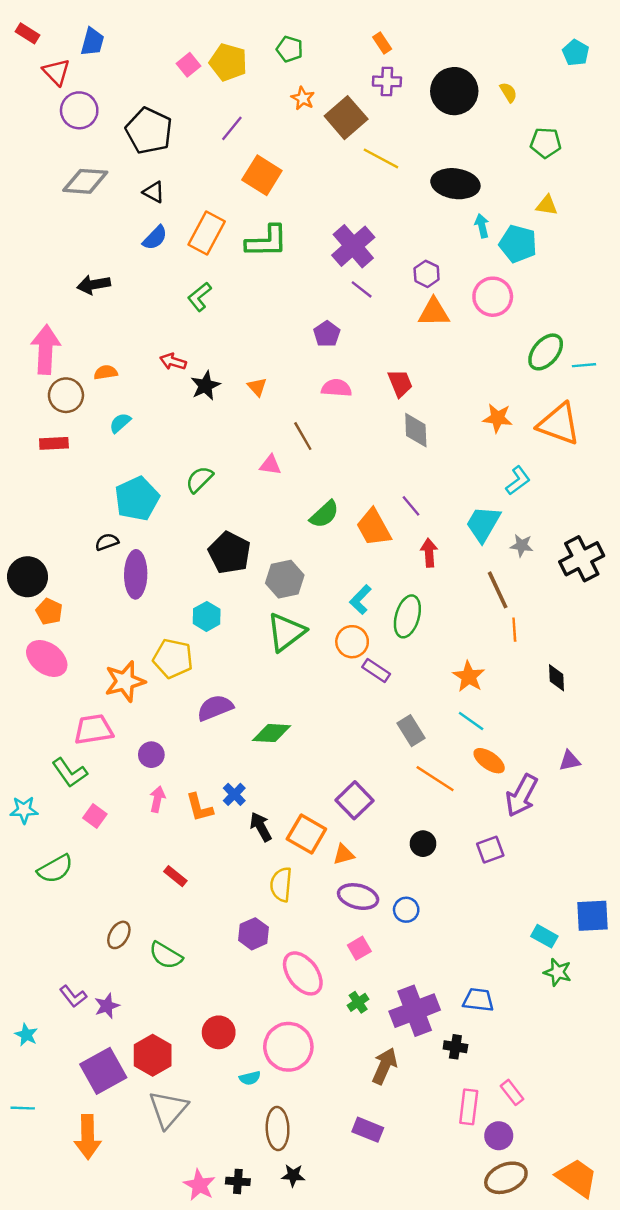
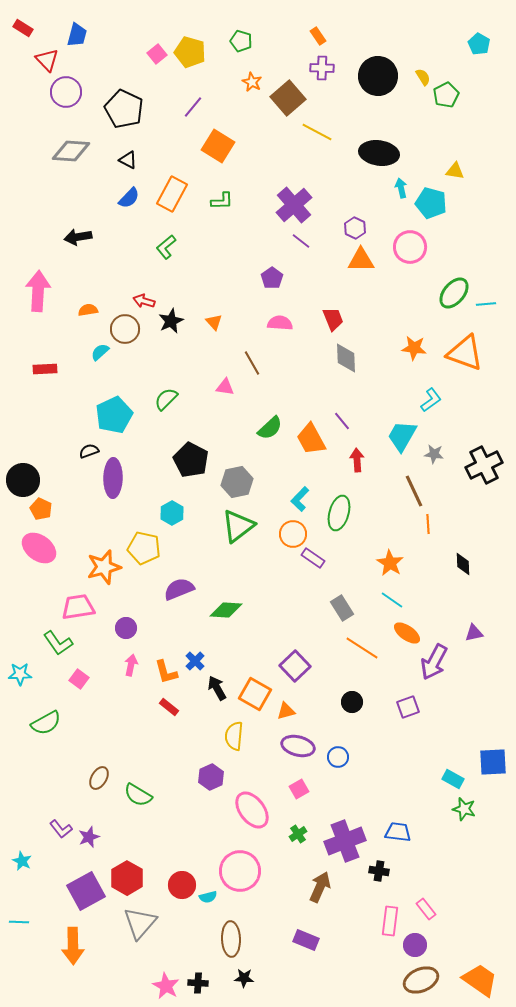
green pentagon: (546, 143) -> (446, 95), moved, turned -30
green L-shape: (267, 241) -> (222, 201), size x0.6
brown circle: (66, 395) -> (125, 329), moved
red rectangle: (175, 876) -> (169, 707), moved
red circle: (219, 1032) -> (182, 885), moved

